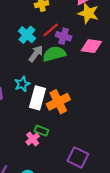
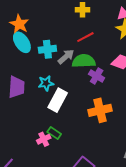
cyan cross: (27, 35) -> (47, 49), moved, turned 30
purple cross: (64, 36) -> (97, 76), moved
orange cross: (58, 102) -> (100, 110), moved

